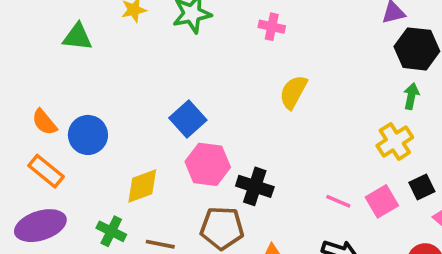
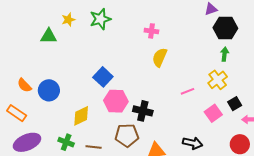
pink cross: (272, 27) -> (151, 31), moved
green triangle: (77, 37) -> (49, 36), moved
orange rectangle: (46, 171) -> (17, 113), moved
pink line: (338, 201) -> (187, 91), moved, turned -40

